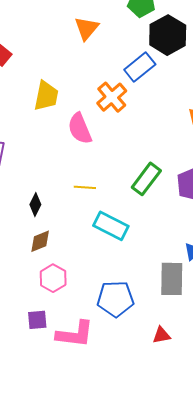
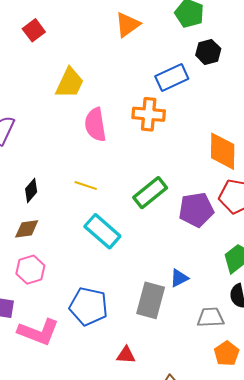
black hexagon: (168, 35) -> (208, 52), size x0.6
orange cross: (112, 97) -> (149, 114), moved, turned 32

